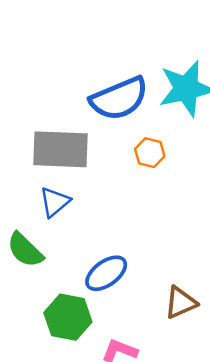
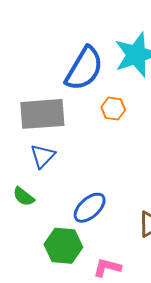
blue semicircle: (119, 99) -> (84, 69), turned -30
green semicircle: (25, 250) -> (24, 197), size x0.7

